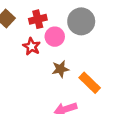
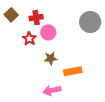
gray circle: (81, 21) -> (90, 22), moved
orange rectangle: (90, 83) -> (73, 71), turned -60

